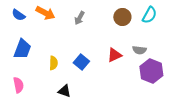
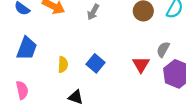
gray semicircle: (139, 50) -> (163, 49), turned 112
red triangle: (114, 55) -> (141, 65), moved, turned -35

